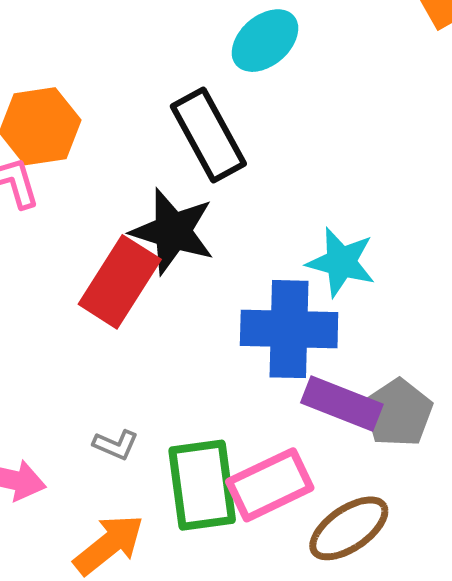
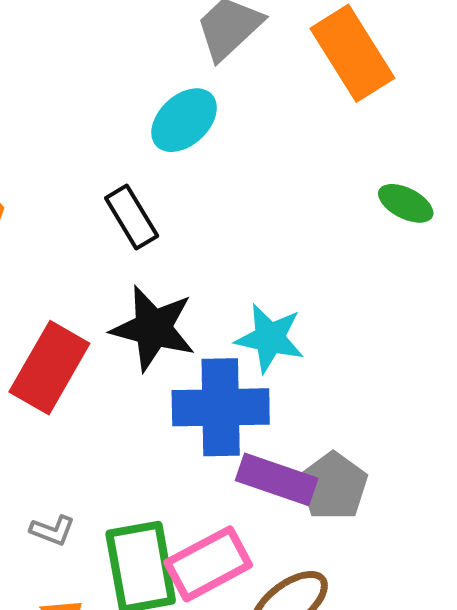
black rectangle: (208, 135) -> (132, 217), size x0.7
black star: (173, 231) -> (153, 328), moved

